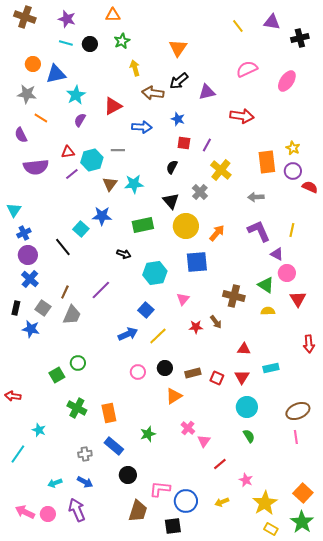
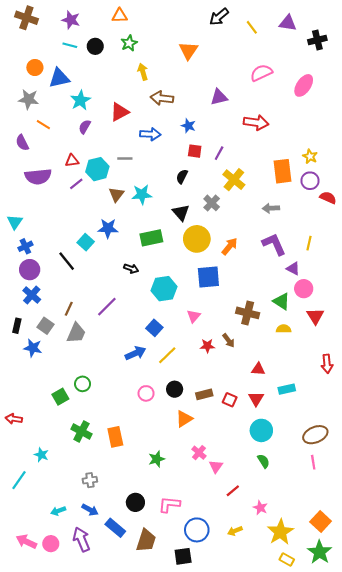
black arrow: (179, 81) -> (219, 17), moved
blue rectangle: (114, 446) -> (115, 528), moved
pink L-shape: (160, 489) -> (169, 504), moved

